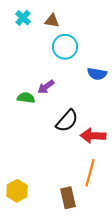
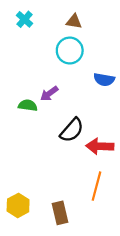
brown triangle: (52, 21) -> (74, 22), moved
brown rectangle: (68, 198) -> (60, 213), moved

